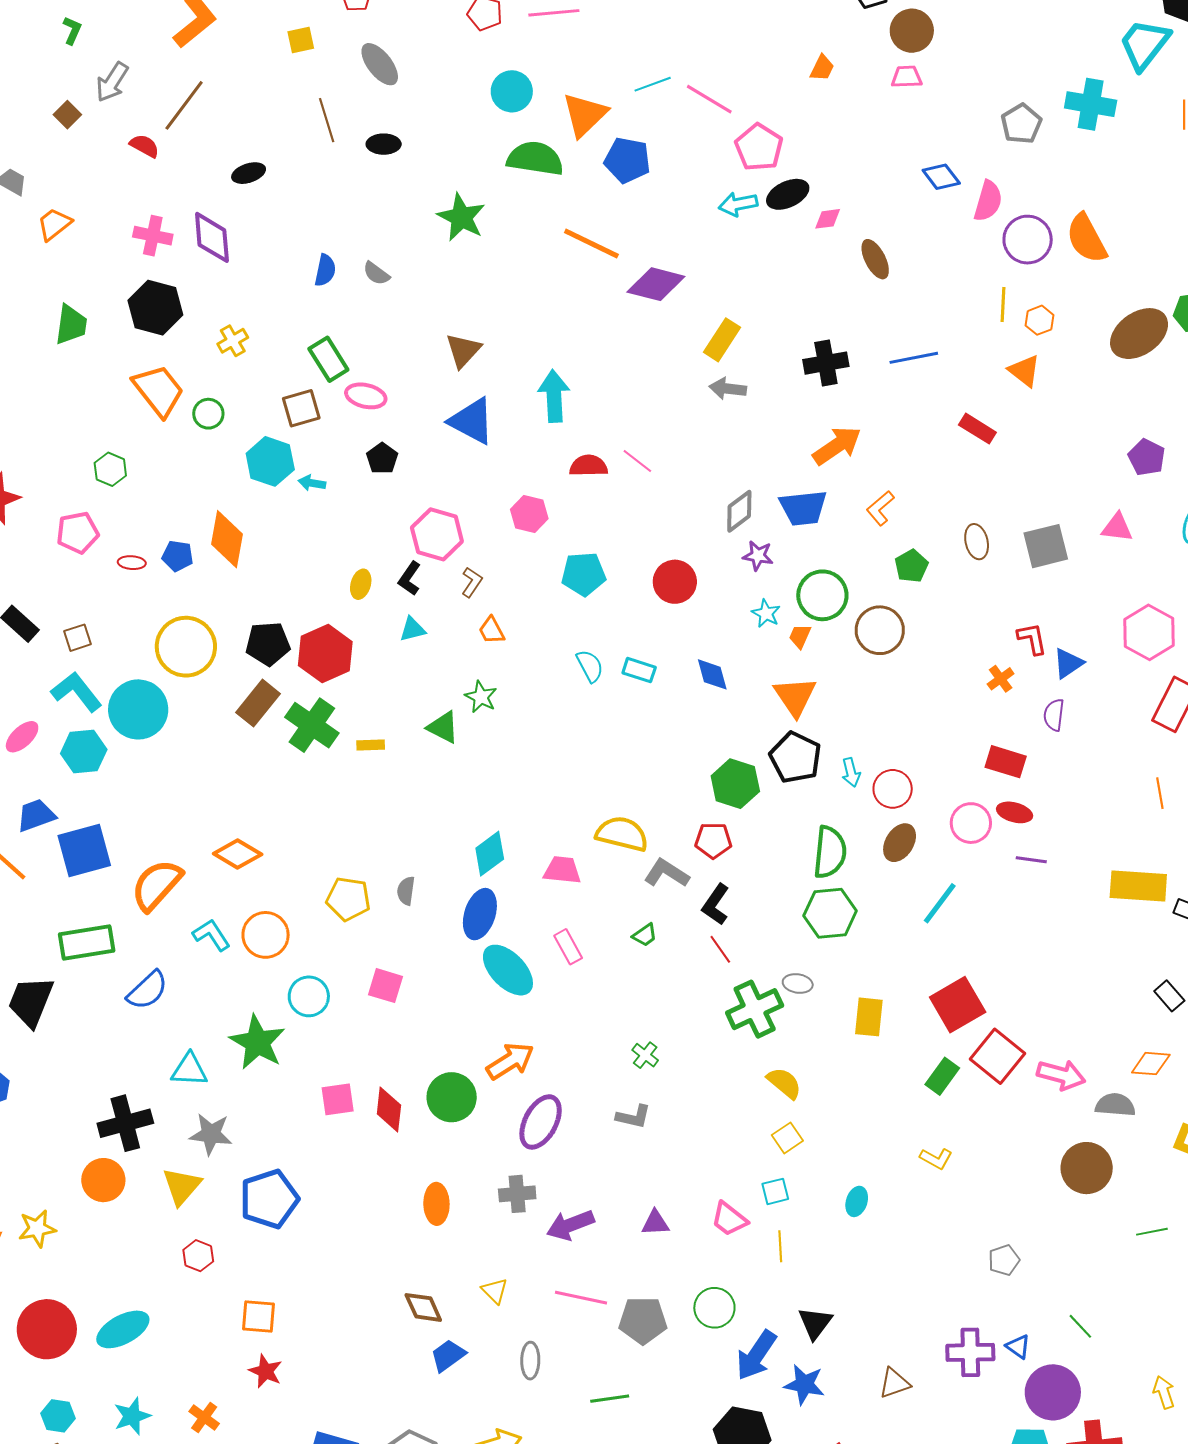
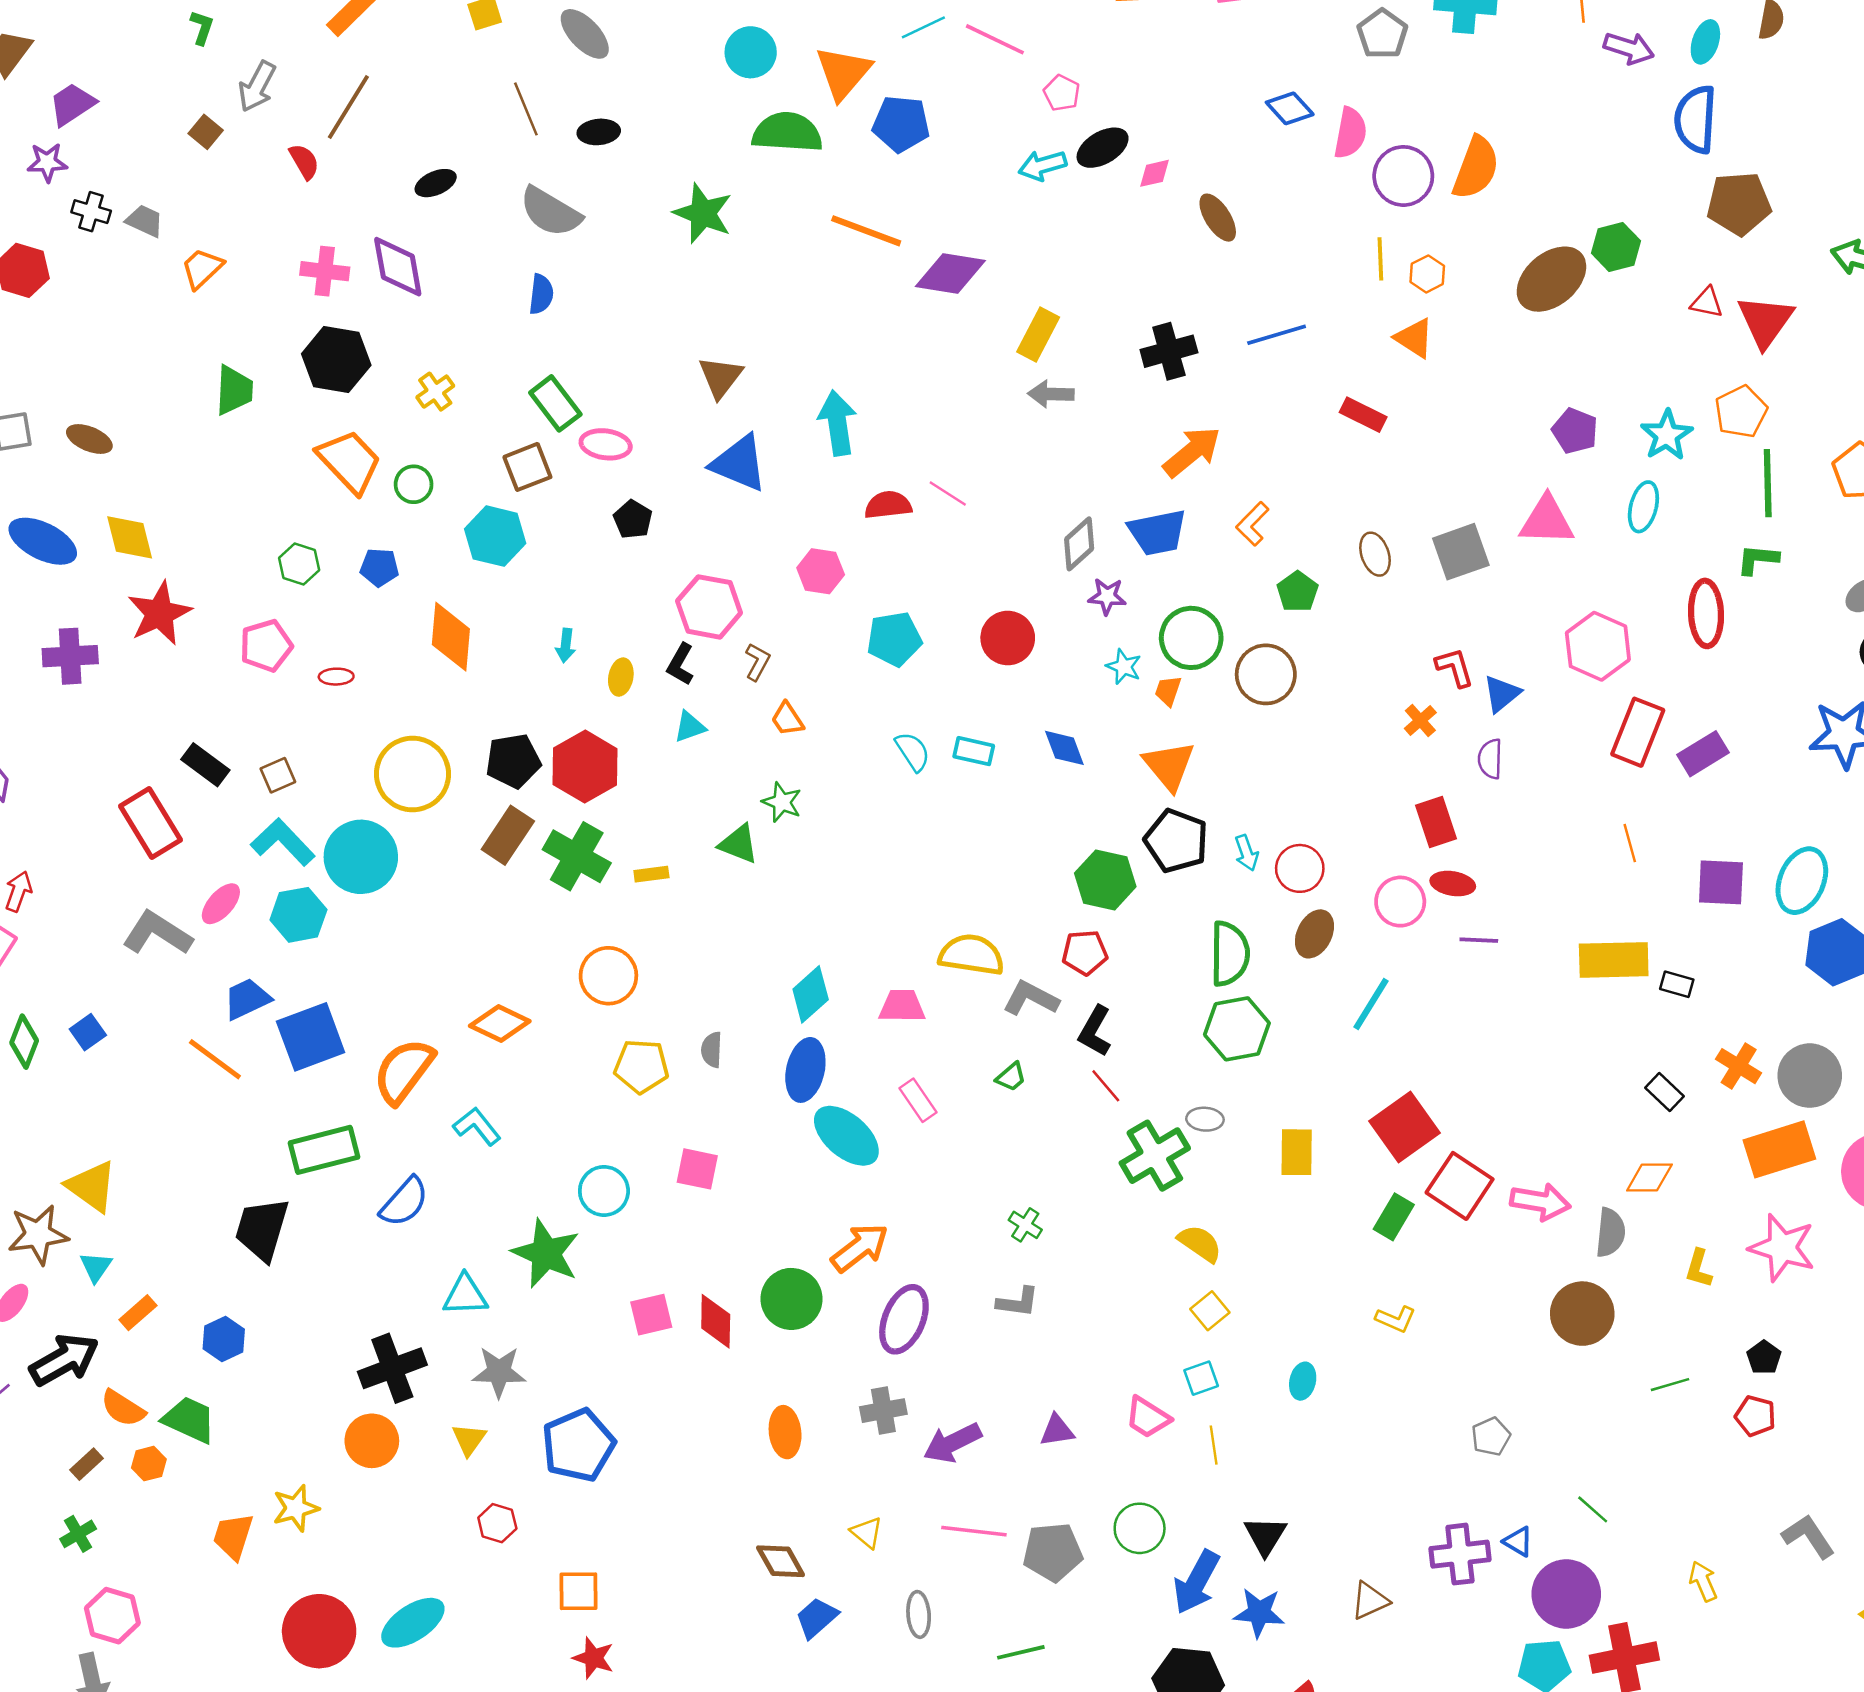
red semicircle: (145, 146) -> (304, 161), turned 36
pink pentagon: (759, 147) -> (1062, 93), size x0.6
orange semicircle: (1087, 238) -> (1476, 168), turned -126
gray semicircle: (376, 273) -> (550, 212), moved, size x1.8
cyan arrow: (312, 483) -> (566, 646), moved, turned -88
pink triangle: (1117, 527) -> (1547, 521), size x1.4
blue pentagon: (178, 556) -> (379, 567), moved
red rectangle: (1006, 762) -> (1436, 822), turned 60
orange circle: (266, 935) -> (608, 976), moved
gray semicircle: (1115, 1105) -> (1610, 1233), turned 96
yellow triangle: (182, 1186) -> (469, 1439), size x0.7

